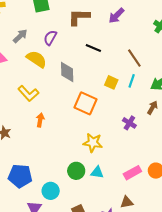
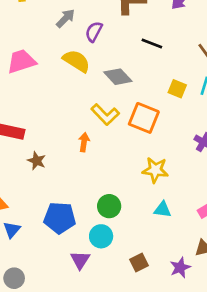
gray arrow: (20, 36) -> (65, 18), moved
gray diamond: (67, 72) -> (118, 77), turned -40
yellow L-shape: (28, 93) -> (105, 115), moved
green circle: (76, 171) -> (109, 206), moved

